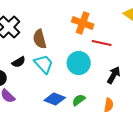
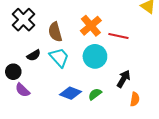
orange cross: (83, 23) -> (91, 26), moved, turned 30
black arrow: (114, 75) -> (124, 79), moved
orange semicircle: (109, 105) -> (135, 99), moved

